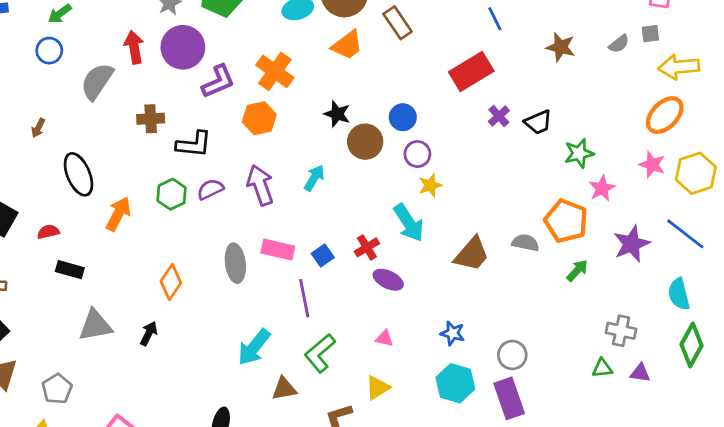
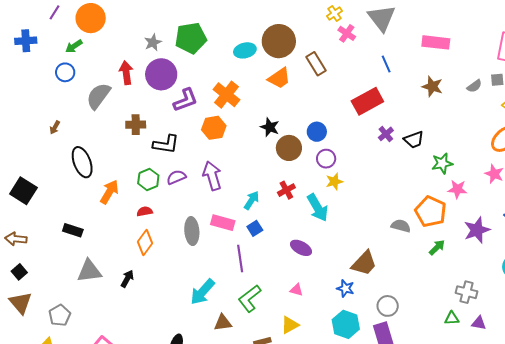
cyan arrow: (314, 178) -> (252, 200), moved
pink star: (602, 188) -> (457, 189), turned 30
red semicircle: (48, 232) -> (145, 212), moved
red cross: (367, 247) -> (286, 190), moved
brown trapezoid: (472, 254) -> (364, 263), moved

